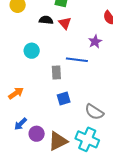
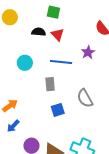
blue line: (77, 60) -> (61, 62), moved
gray semicircle: (94, 112) -> (85, 98), moved, turned 30
blue arrow: (21, 124) -> (13, 126), moved

